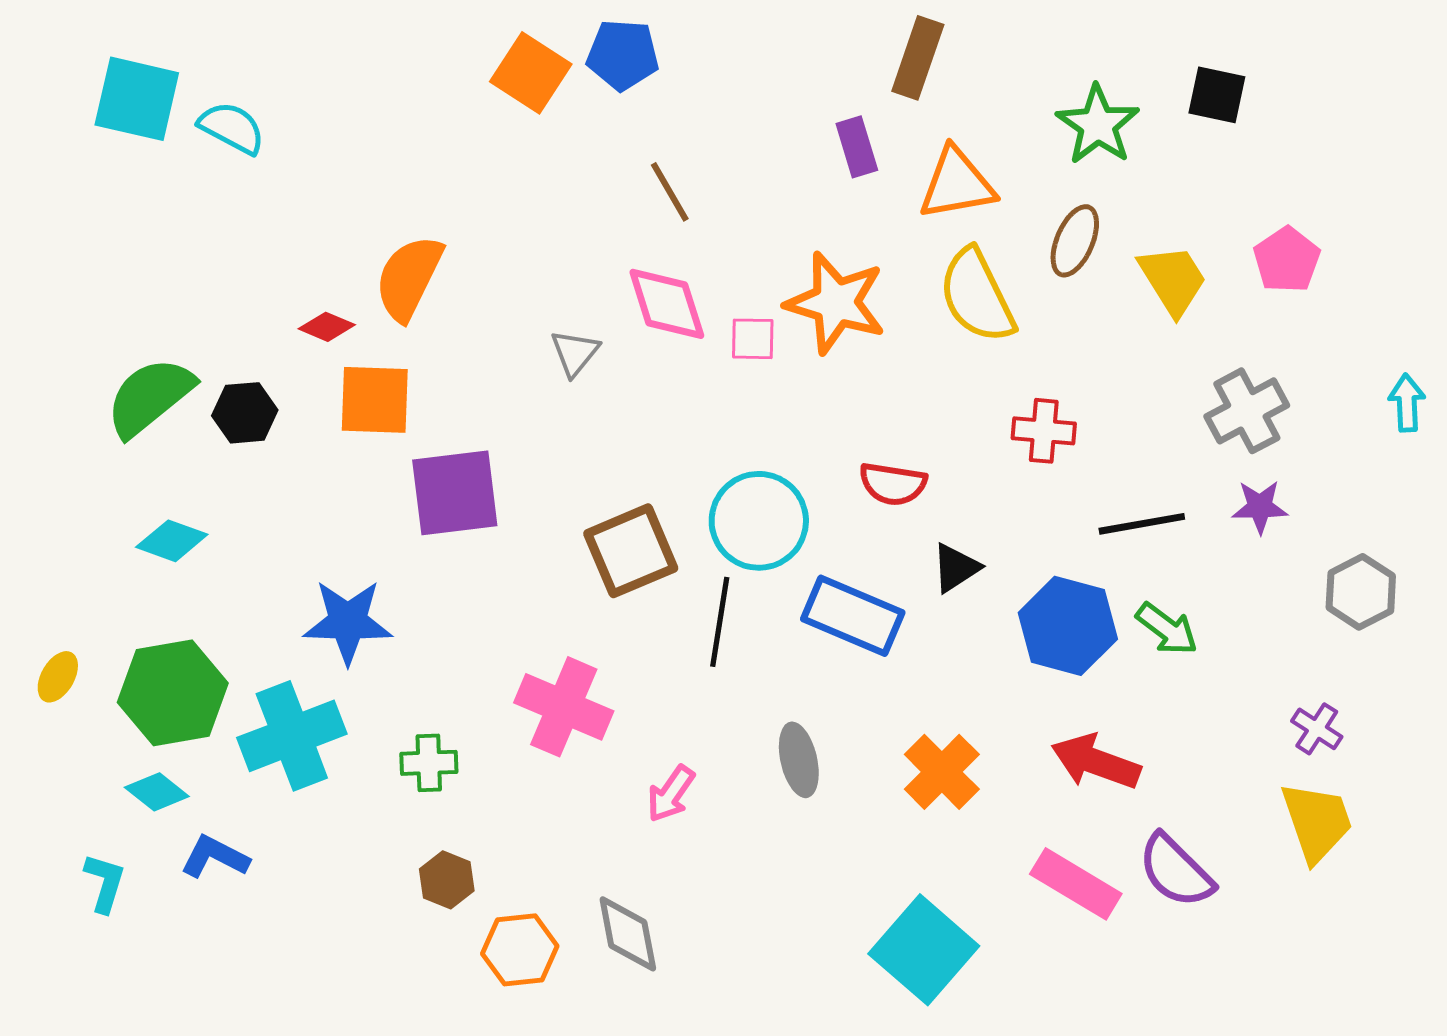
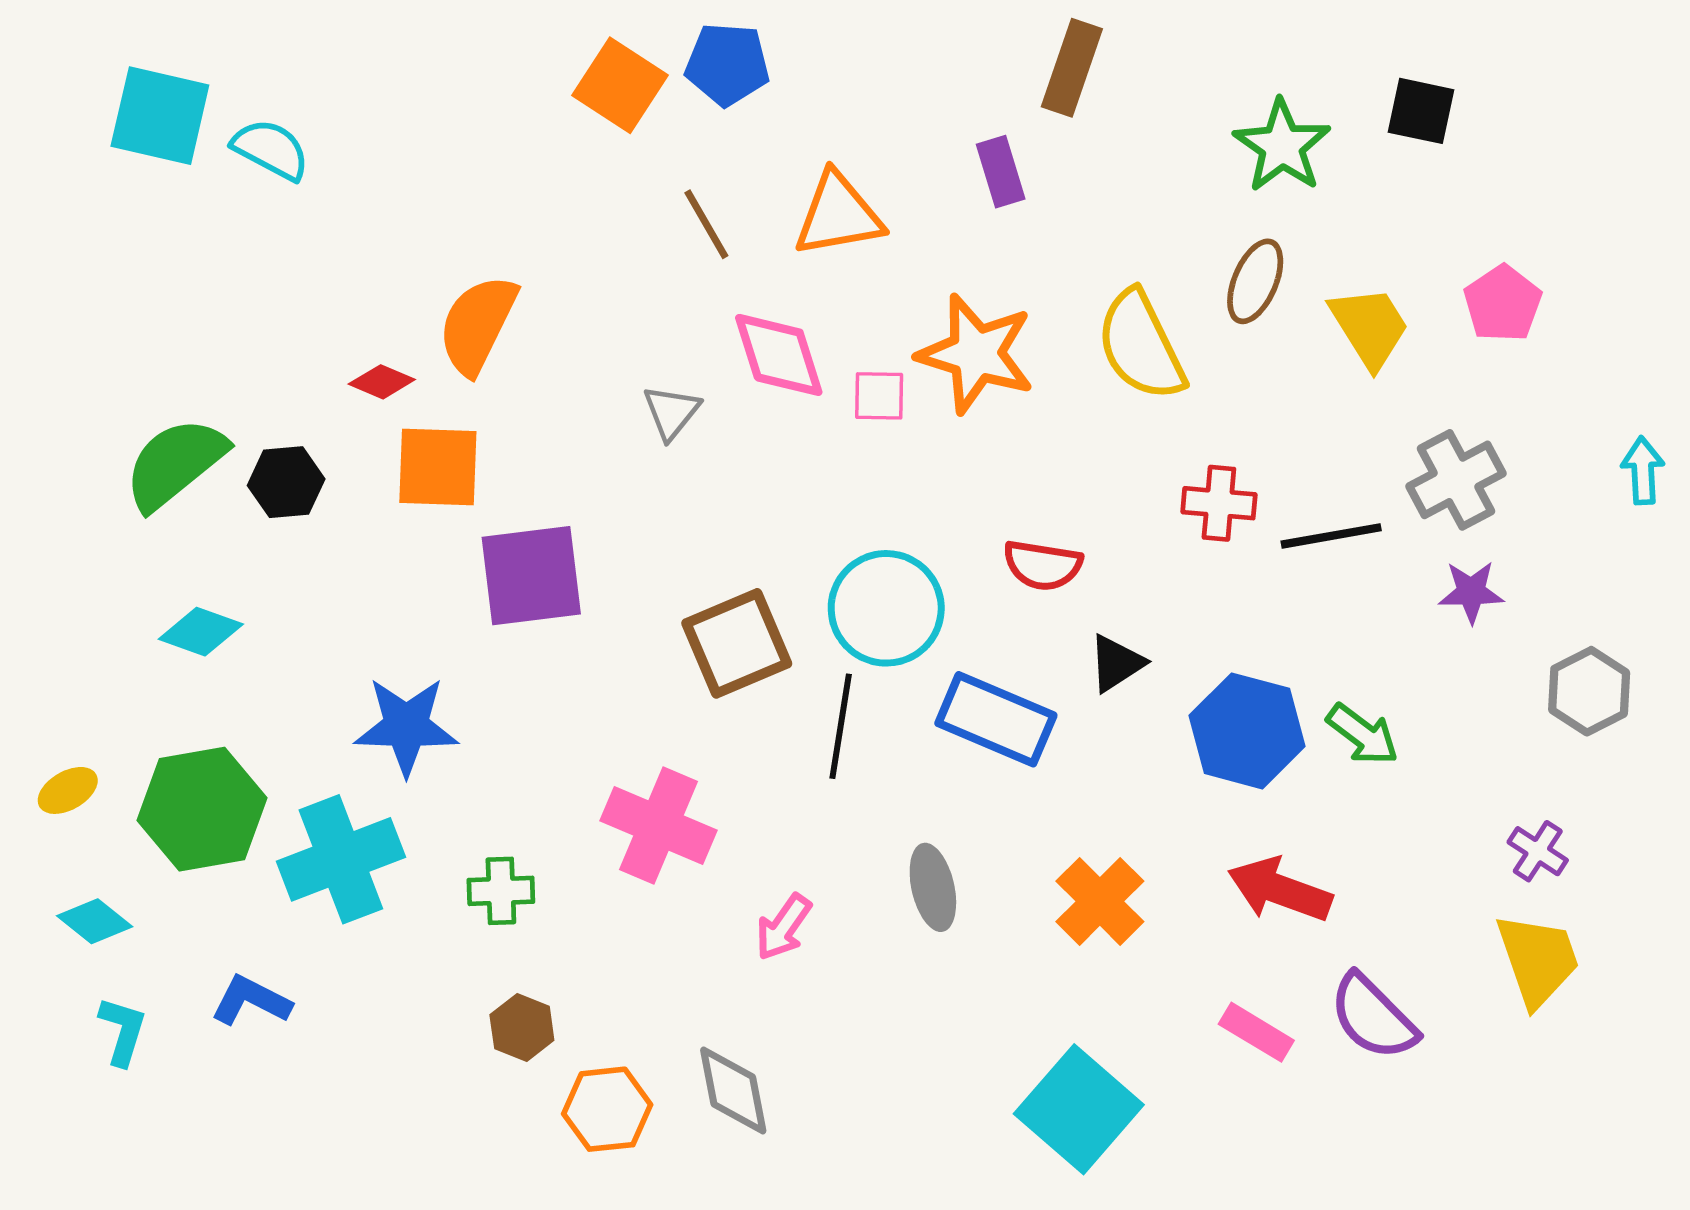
orange triangle: (957, 184) -> (838, 215), moved
brown line: (670, 192) -> (706, 224), moved
black line: (1142, 524) -> (1331, 536), moved
yellow ellipse: (58, 677) -> (68, 790), turned 30
cyan diamond: (157, 792) -> (95, 921), moved
pink rectangle: (1076, 884) -> (1256, 1032), size x0.7

